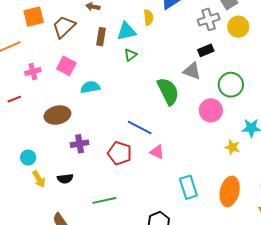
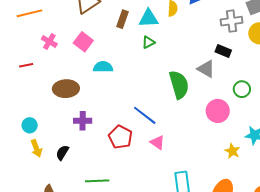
black rectangle: (206, 50) -> (223, 51), turned 35
pink cross: (33, 72) -> (49, 41), turned 35
green circle: (231, 85) -> (242, 89), size x0.7
black semicircle: (65, 179) -> (62, 153), turned 119

